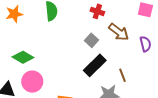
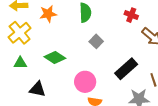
gray square: (92, 40) -> (96, 41), moved
pink circle: (32, 82) -> (85, 82), moved

